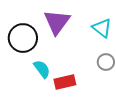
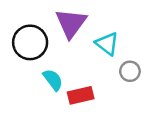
cyan triangle: (102, 28) -> (107, 44), moved

